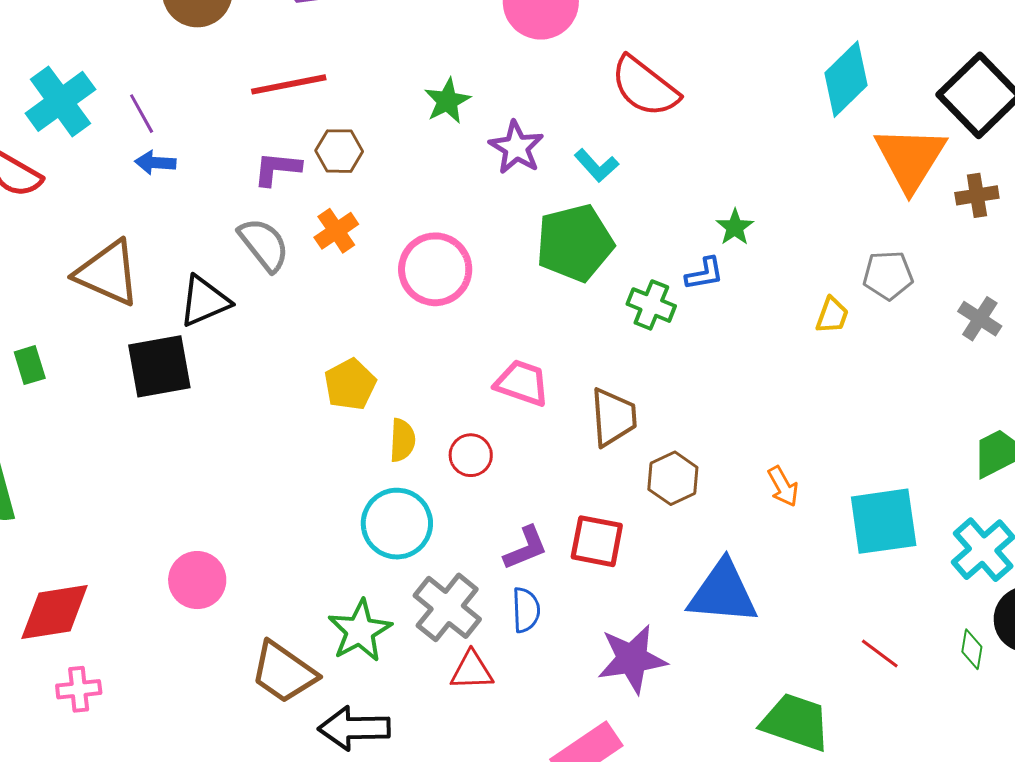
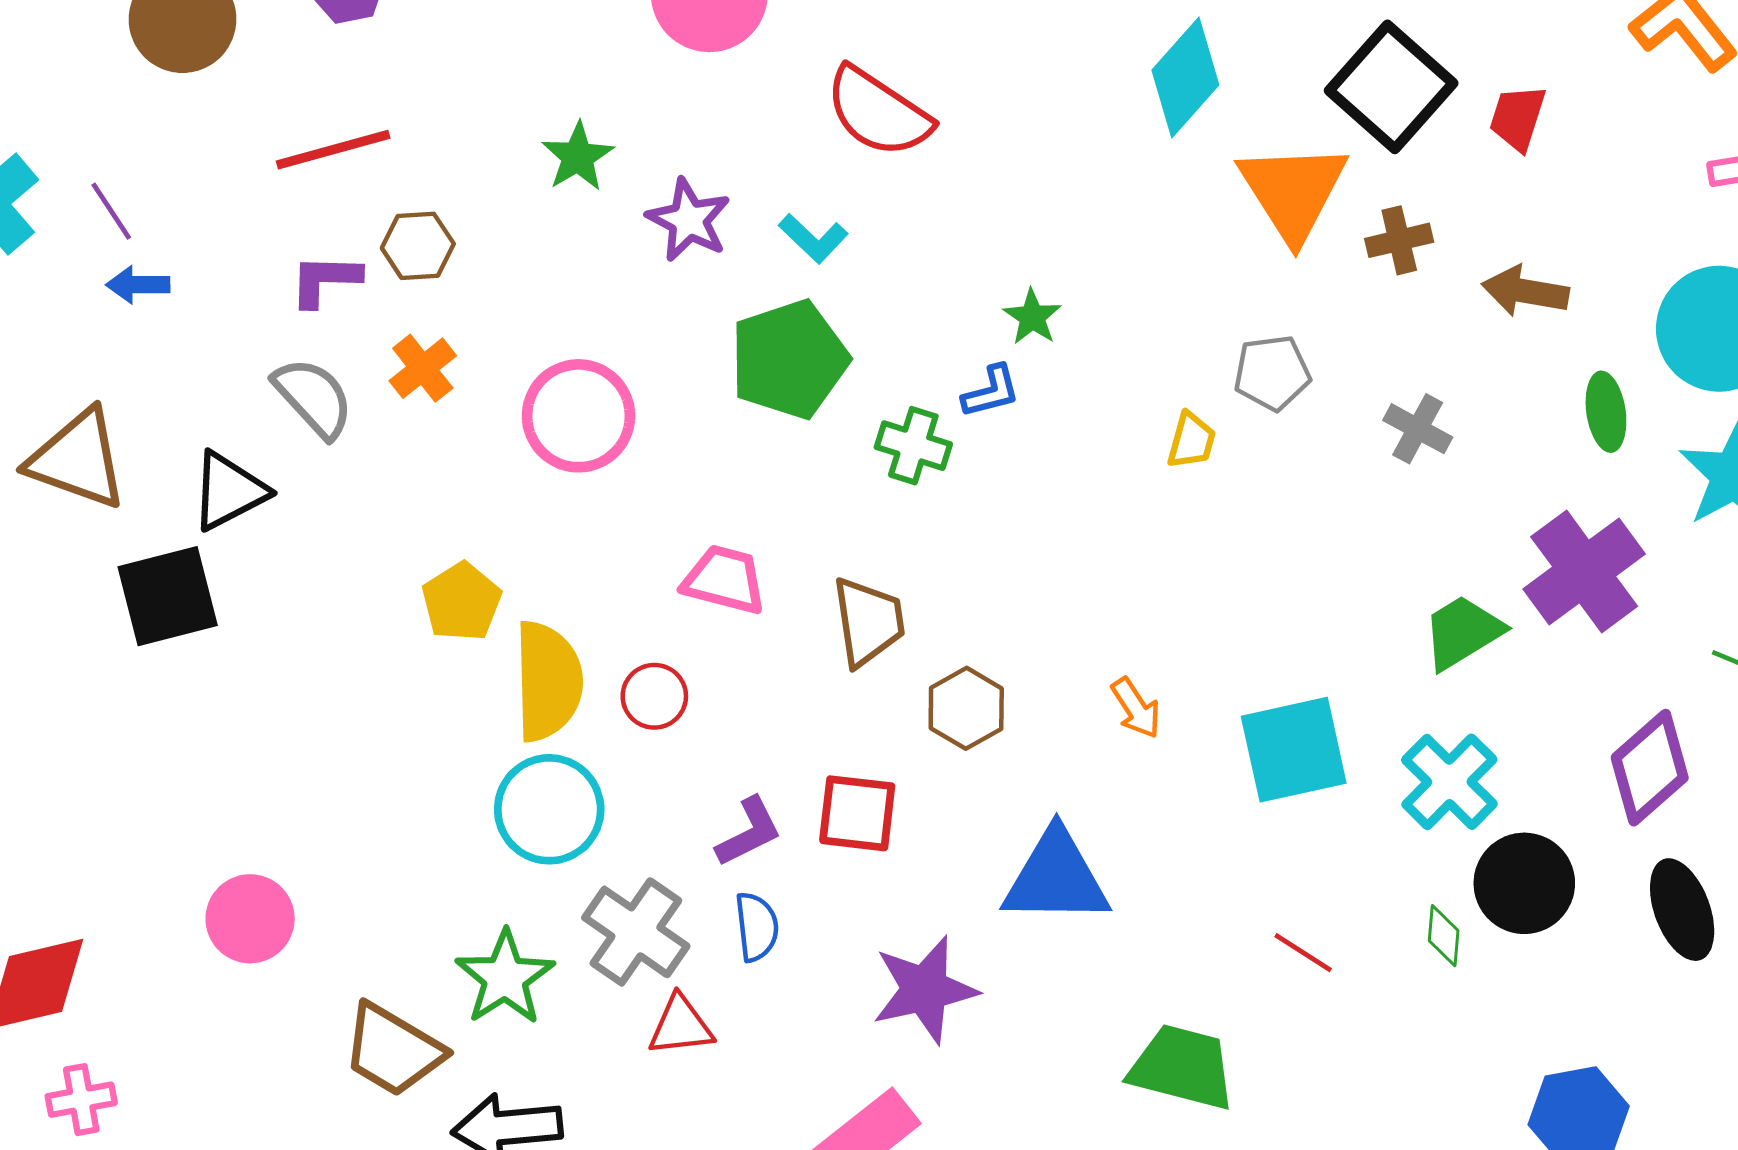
yellow semicircle: (402, 440) -> (548, 681), size x1.8

